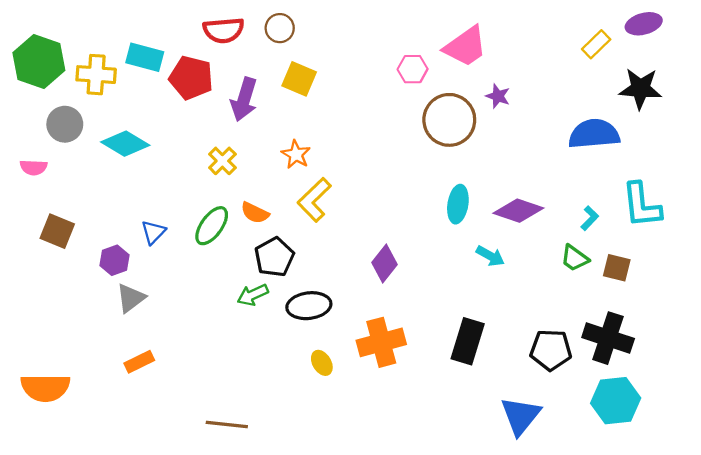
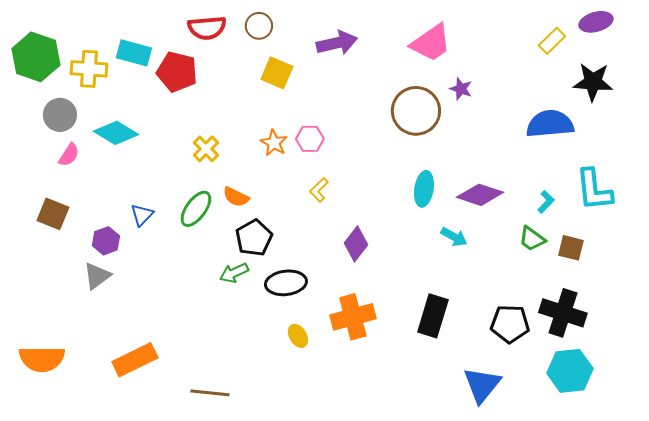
pink hexagon: (413, 69) -> (310, 139), moved
purple arrow: (244, 99) -> (337, 43), moved, turned -120
pink semicircle: (33, 167) -> (69, 155), moved, turned -60
yellow L-shape: (314, 200) -> (319, 190), moved, size x0.6
gray triangle: (131, 298) -> (97, 276), moved
orange rectangle: (139, 362) -> (135, 360), moved, size x1.6

